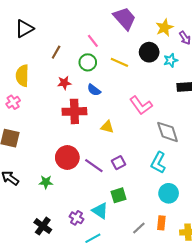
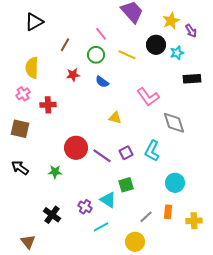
red cross: (74, 111) -> (48, 105), moved, size x0.7
cyan L-shape: (158, 163) -> (152, 151), moved

